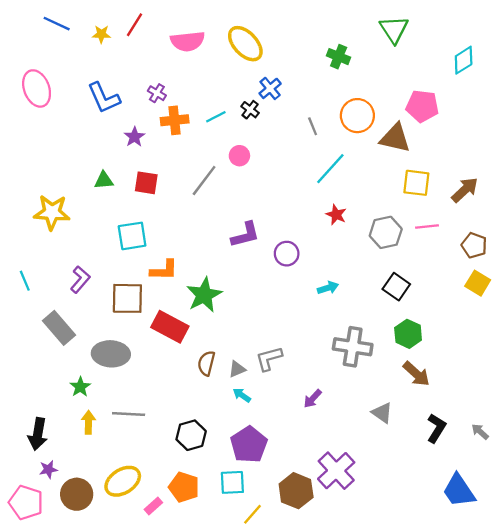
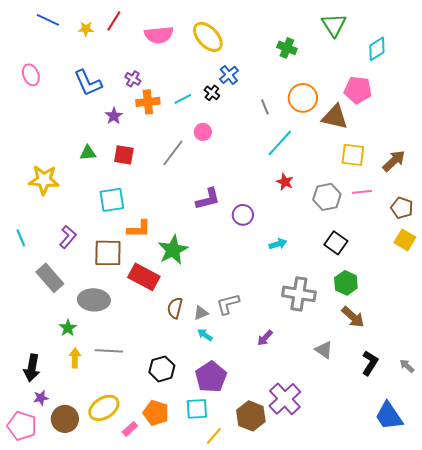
cyan diamond: (464, 60) -> (377, 49), moved
pink ellipse: (37, 88) -> (31, 75), size x0.7

